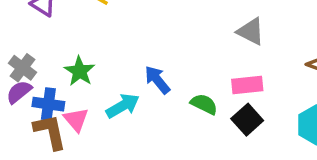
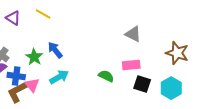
blue arrow: (157, 80) -> (55, 50), moved
black square: (247, 120) -> (142, 84), moved, turned -30
brown L-shape: (50, 132) -> (17, 92), turned -105

